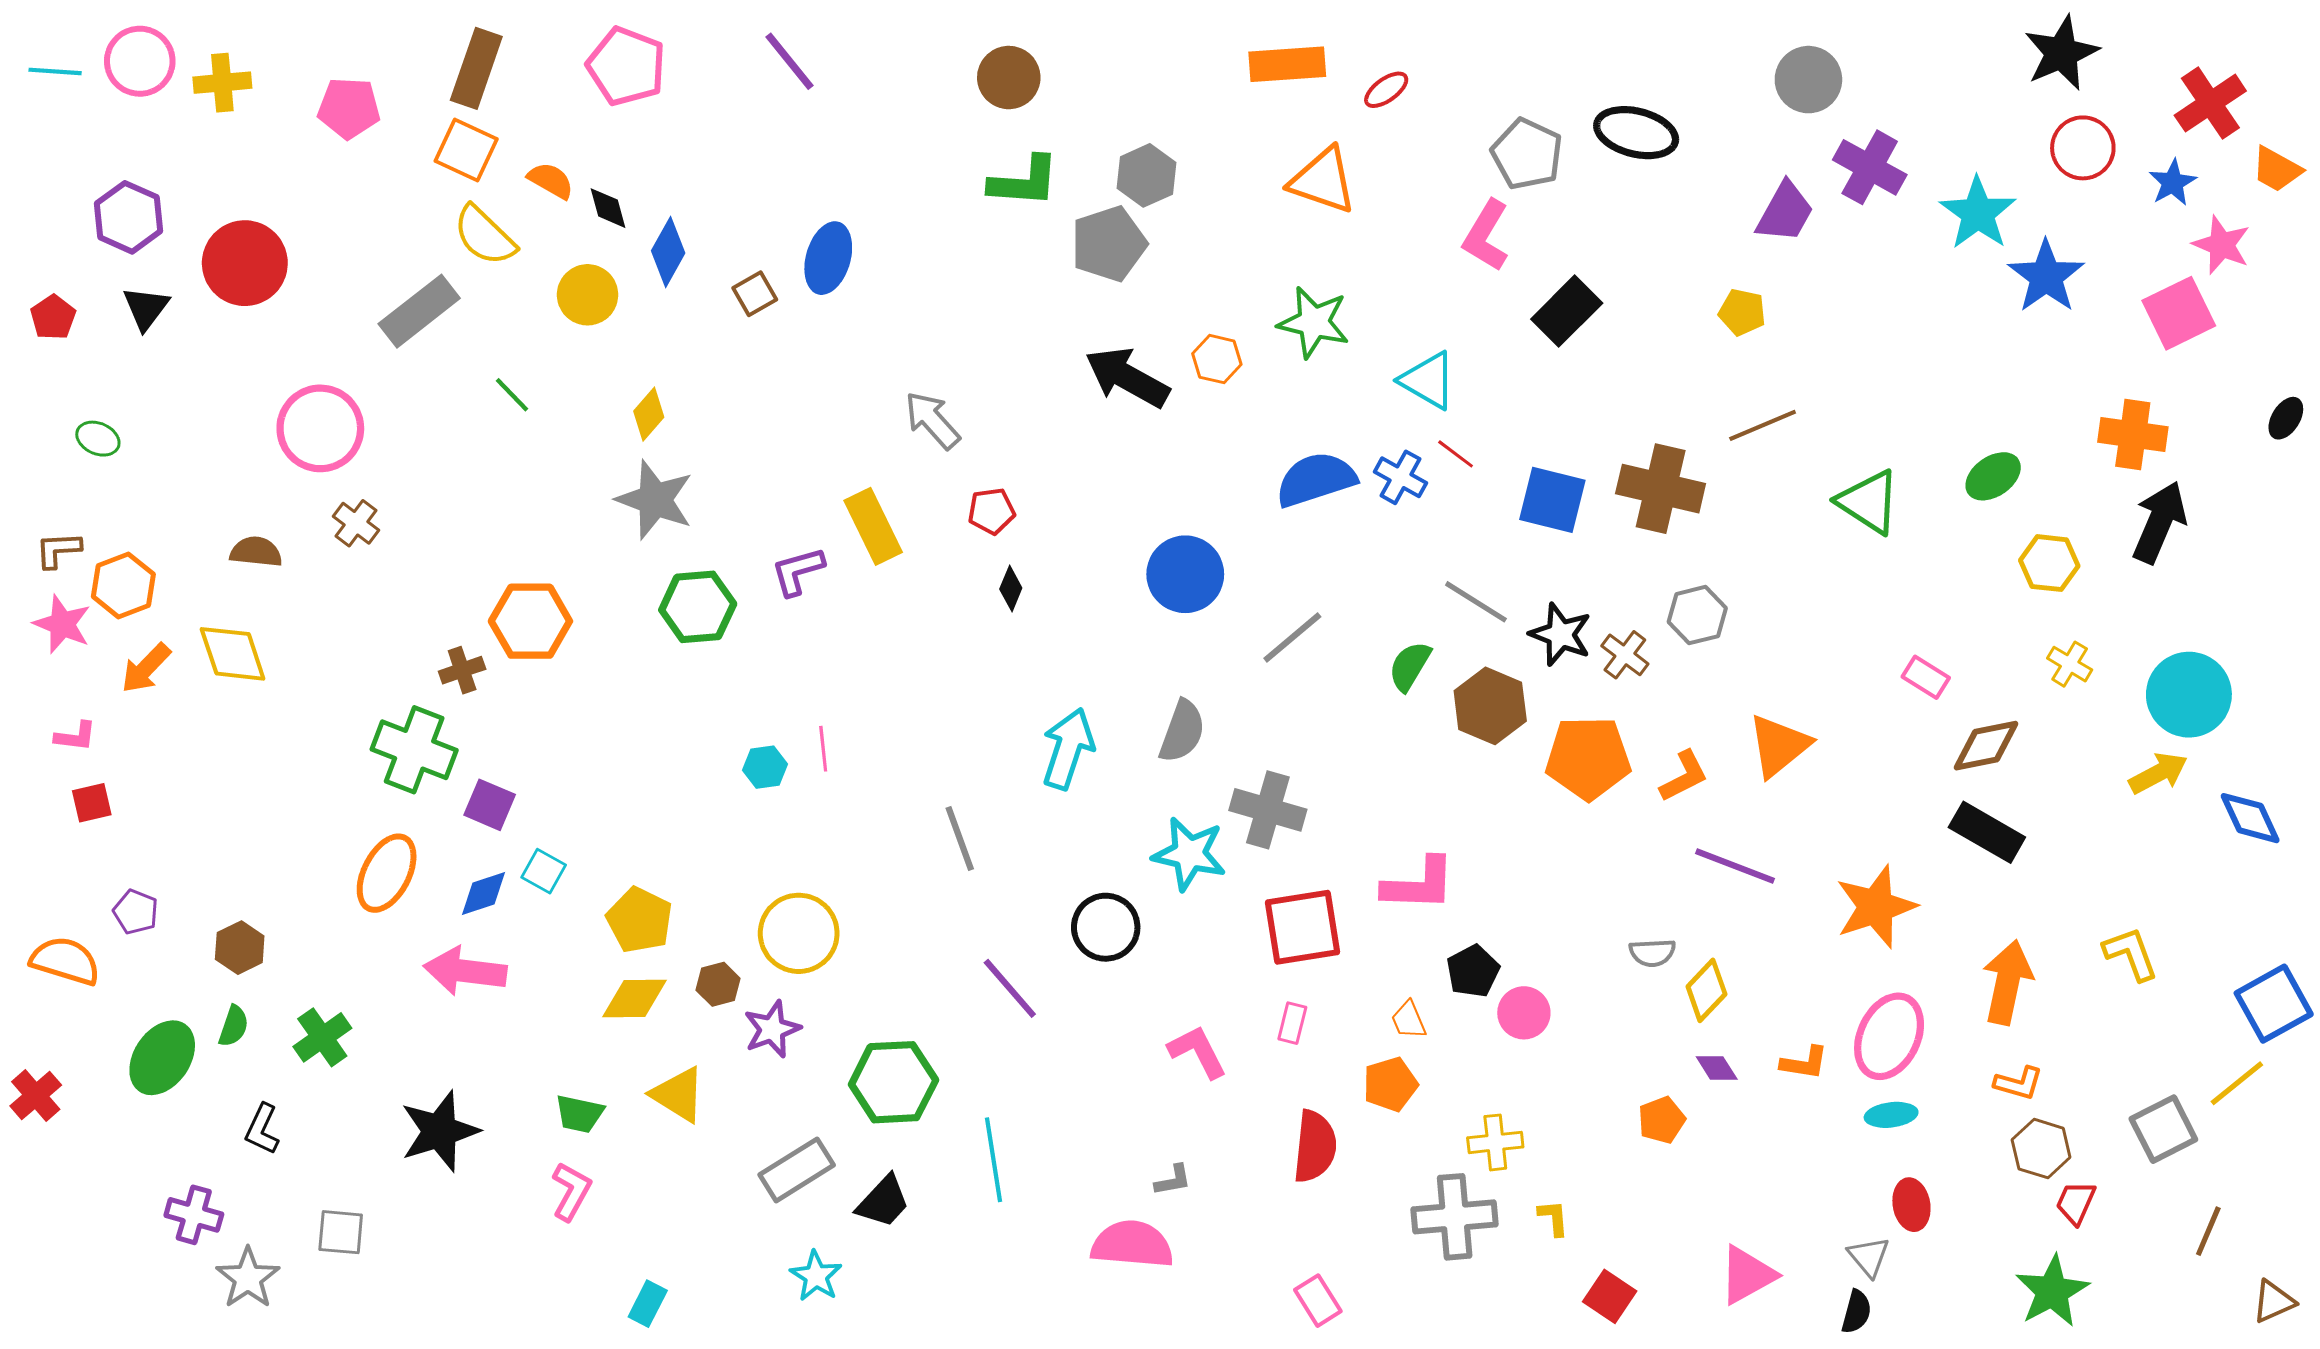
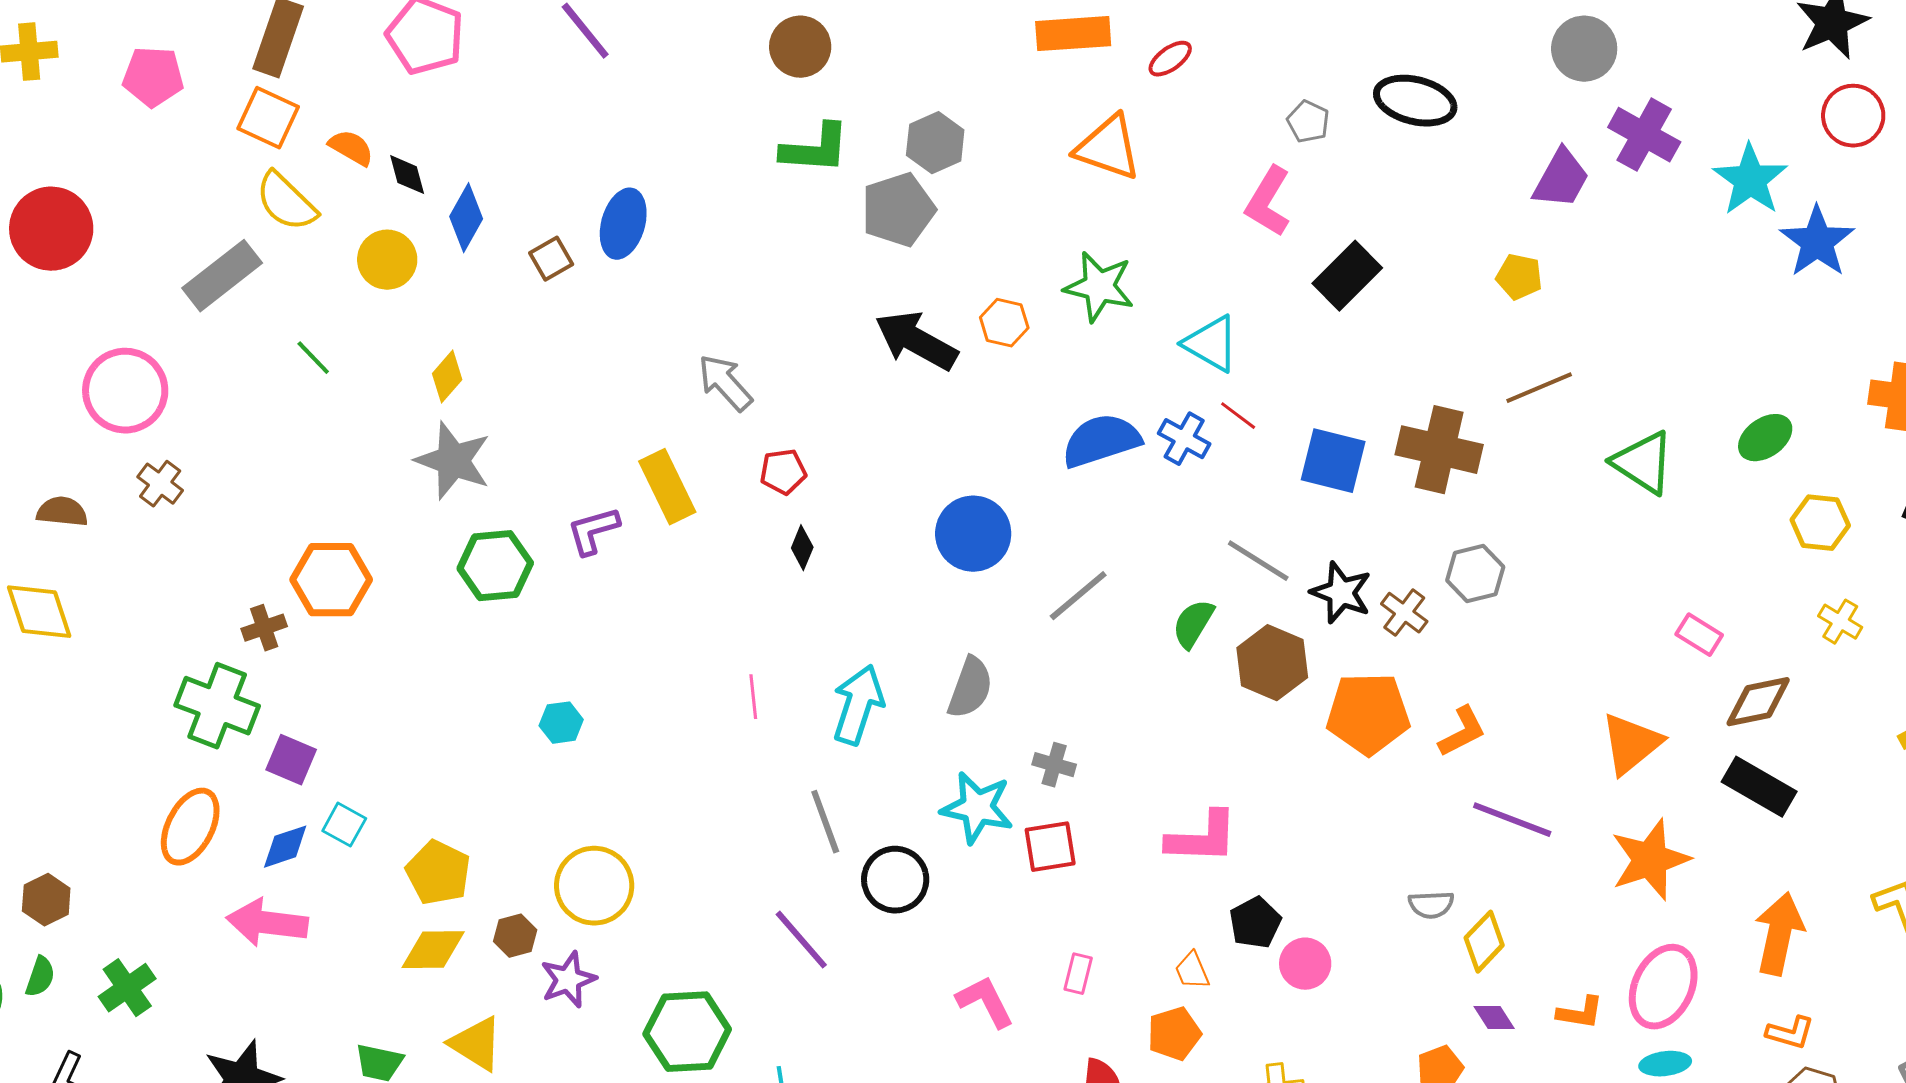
gray pentagon: (1527, 154) -> (1308, 122), size x0.6
orange triangle: (1779, 746) -> (1631, 744), moved
pink line: (823, 749) -> (753, 697), moved
gray cross: (1268, 810) -> (1054, 765), size x0.6
gray line: (960, 838) -> (825, 822), moved
red square: (1303, 927) -> (1050, 847), moved, size x0.7

